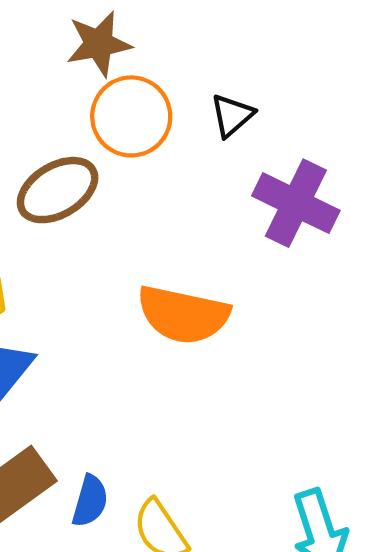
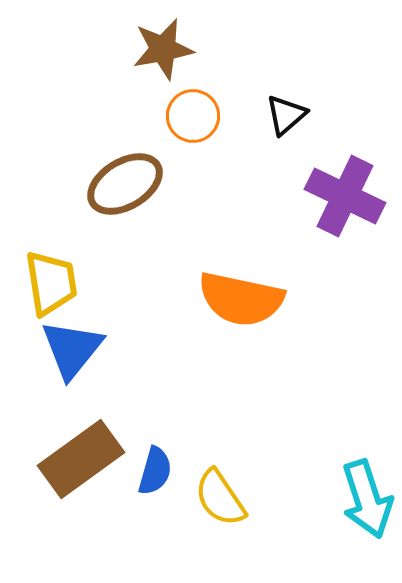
orange circle: (131, 116) -> (193, 116), size x0.7

